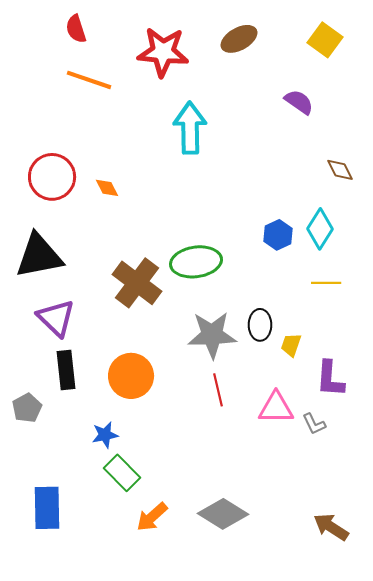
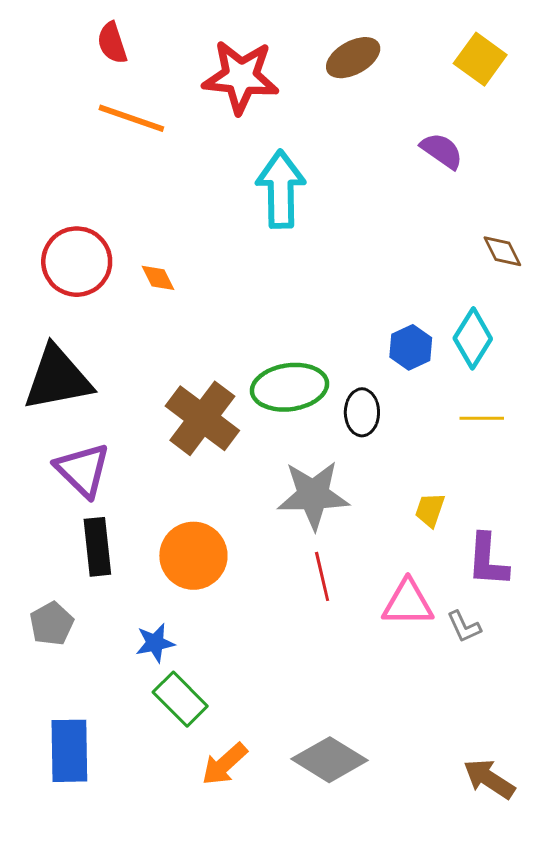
black ellipse: (260, 325) -> (362, 412), moved
gray pentagon: (27, 408) -> (52, 624), moved

